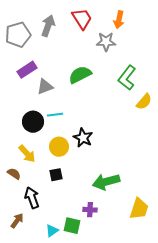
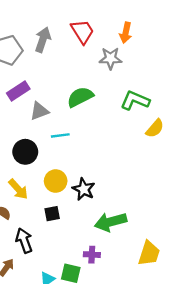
green L-shape: (127, 78) -> (135, 100), turned 75
cyan line: (55, 115) -> (60, 135), moved
black star: (83, 138) -> (84, 189), moved

